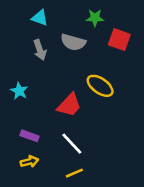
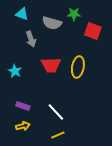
cyan triangle: (40, 18) -> (22, 14), moved
gray semicircle: (73, 42) -> (52, 23), moved
yellow ellipse: (100, 86) -> (78, 67), turned 65
red trapezoid: (69, 105) -> (51, 65), moved, turned 45

